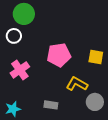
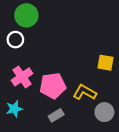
pink pentagon: (59, 55) -> (53, 86), moved
gray rectangle: (51, 105) -> (56, 115), turned -40
cyan star: (13, 109) -> (14, 109), moved

